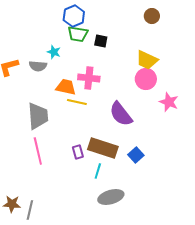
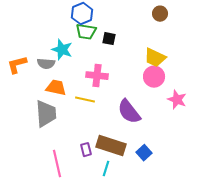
cyan star: (54, 52) -> (62, 50), size x1.5
orange trapezoid: (66, 87) -> (56, 88), moved
pink line: (38, 151) -> (57, 164), moved

